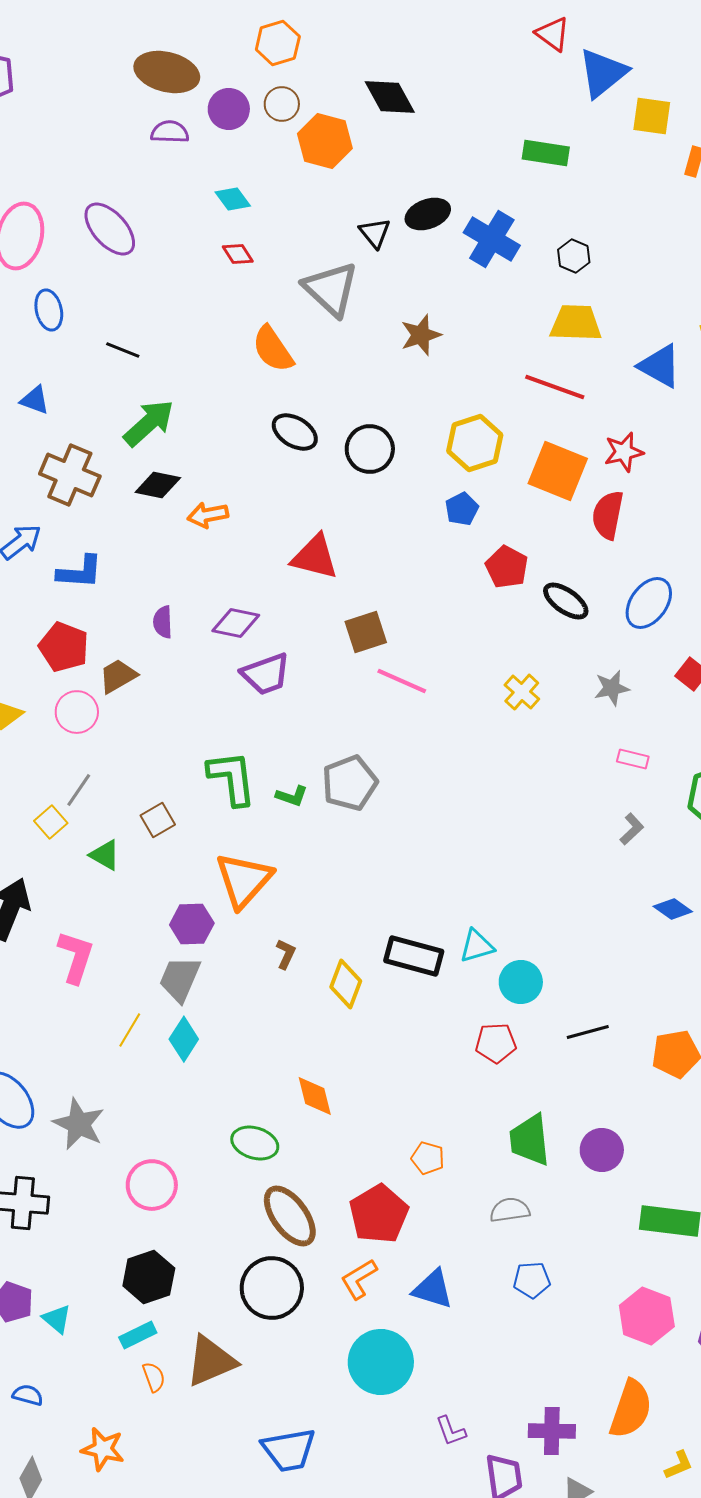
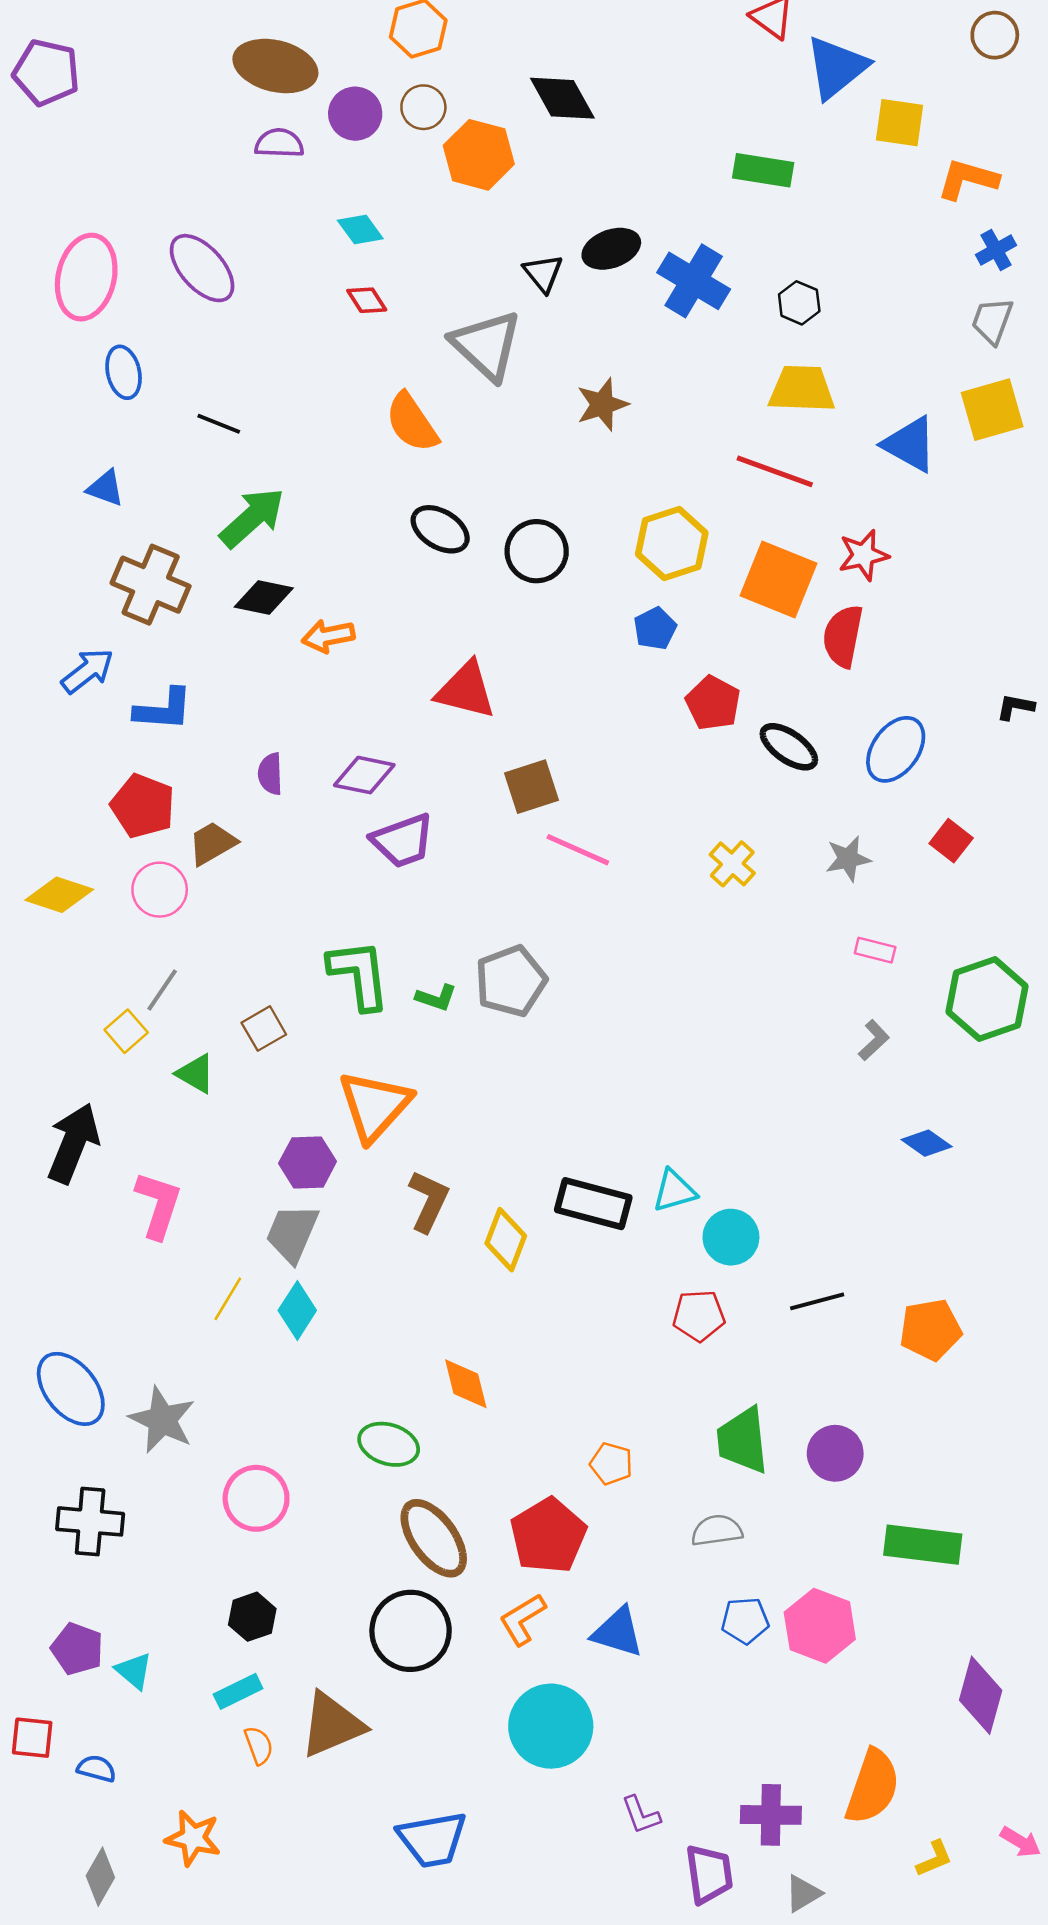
brown L-shape: (286, 954) -> (429, 1201), size x1.6
black hexagon: (149, 1277) -> (252, 1617), size x0.7
pink hexagon: (647, 1316) -> (820, 1626), moved

